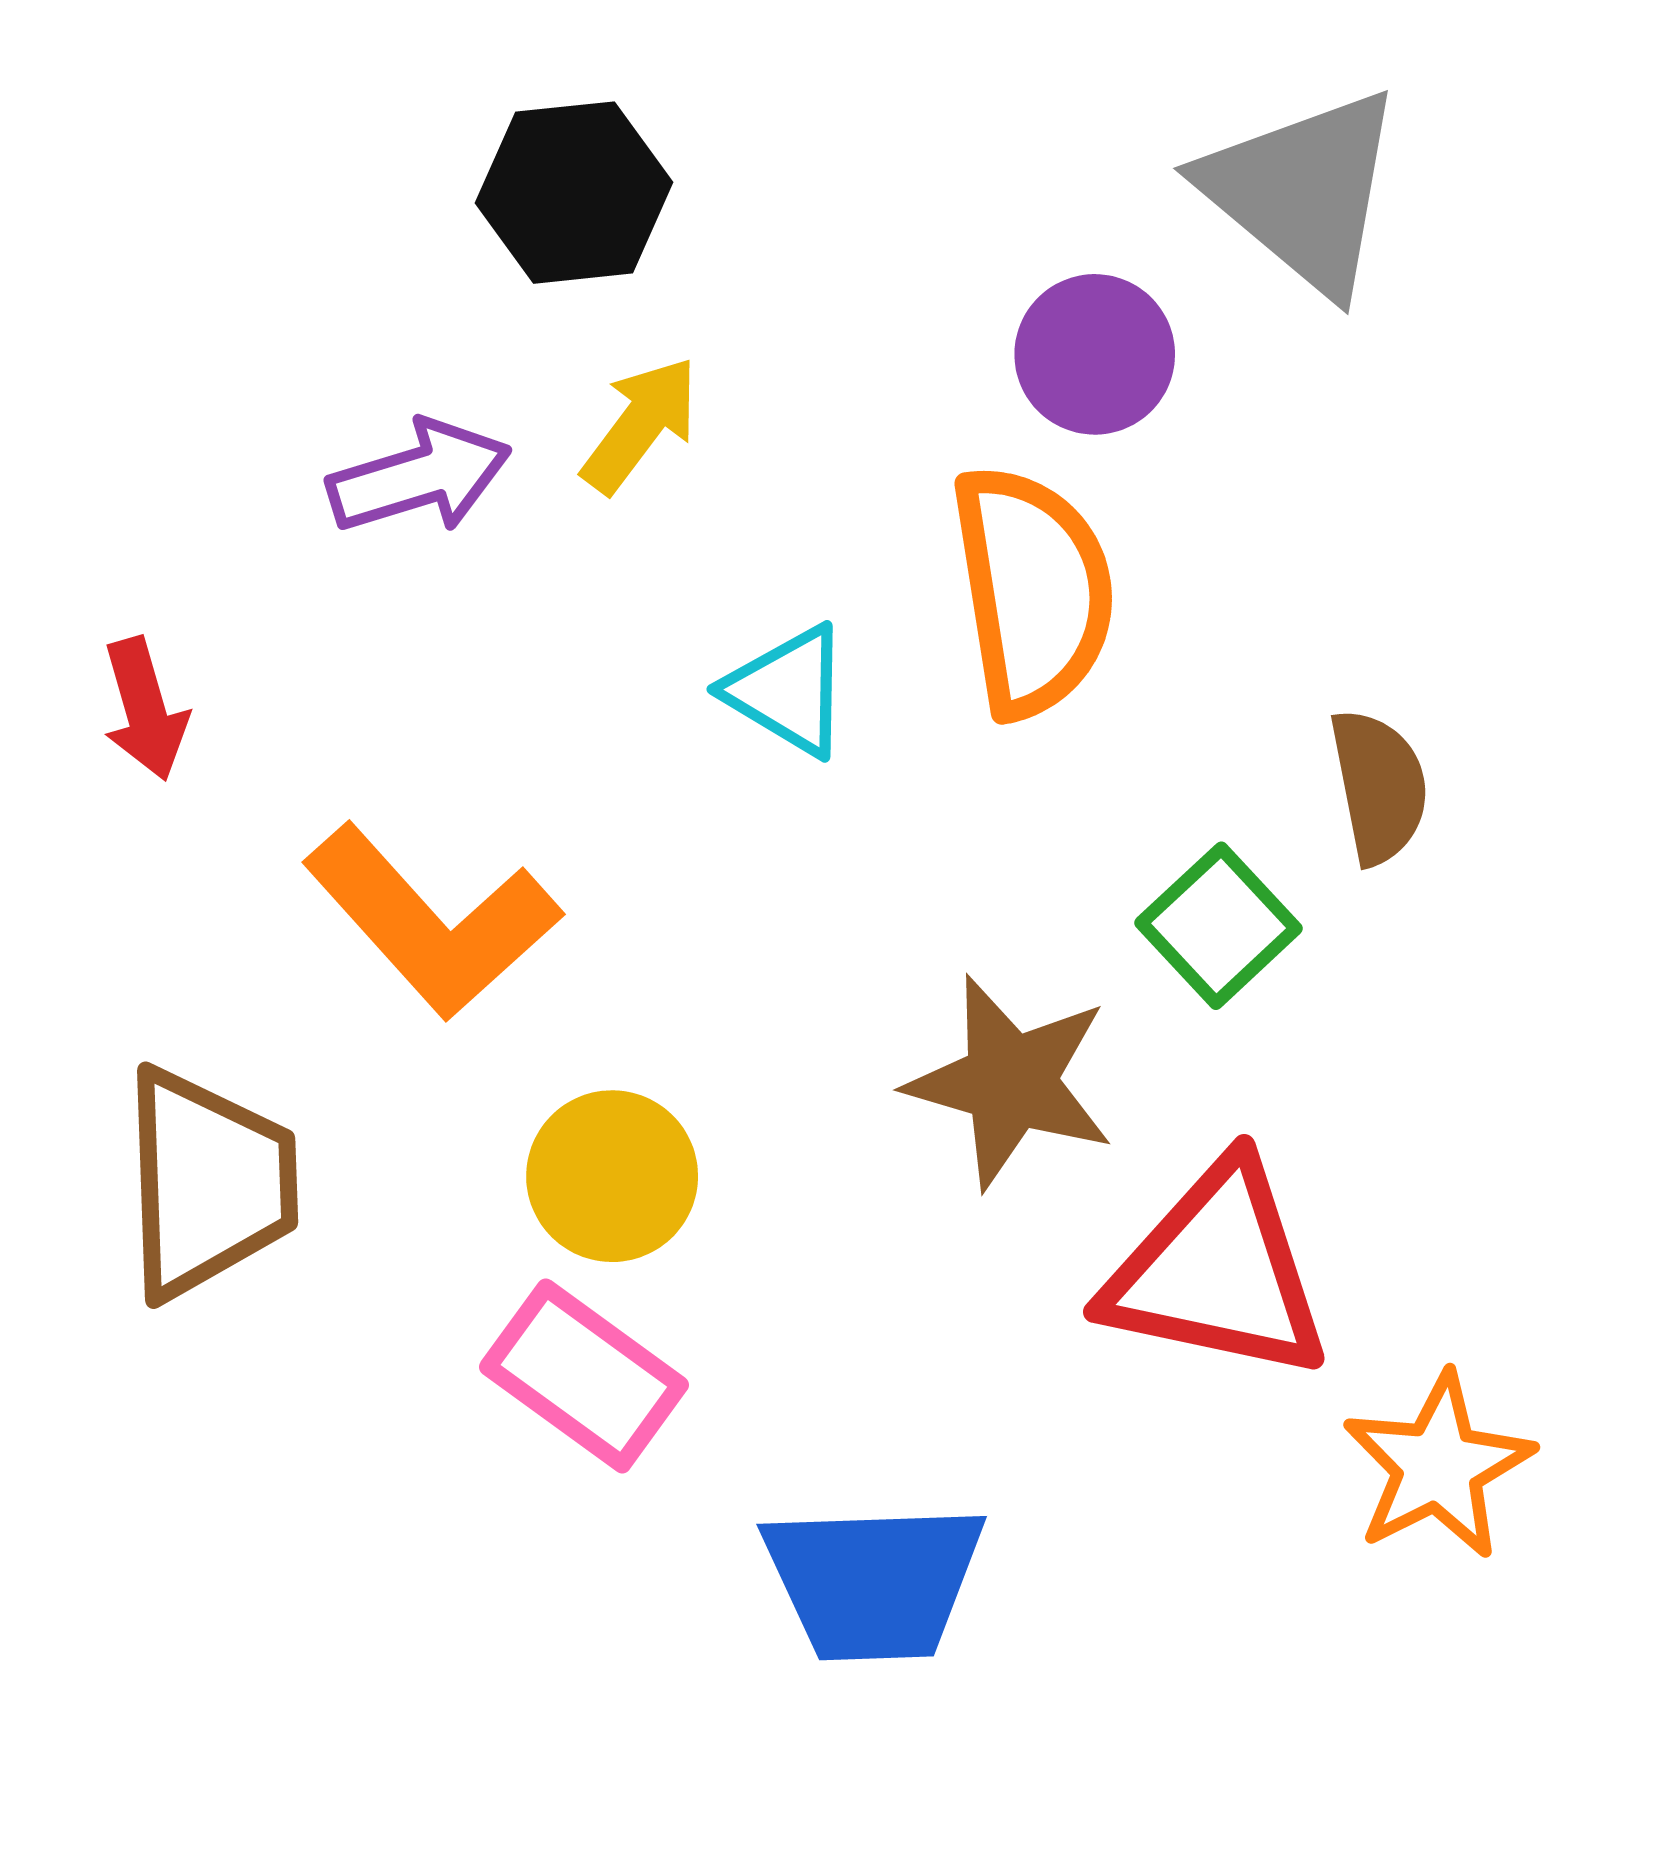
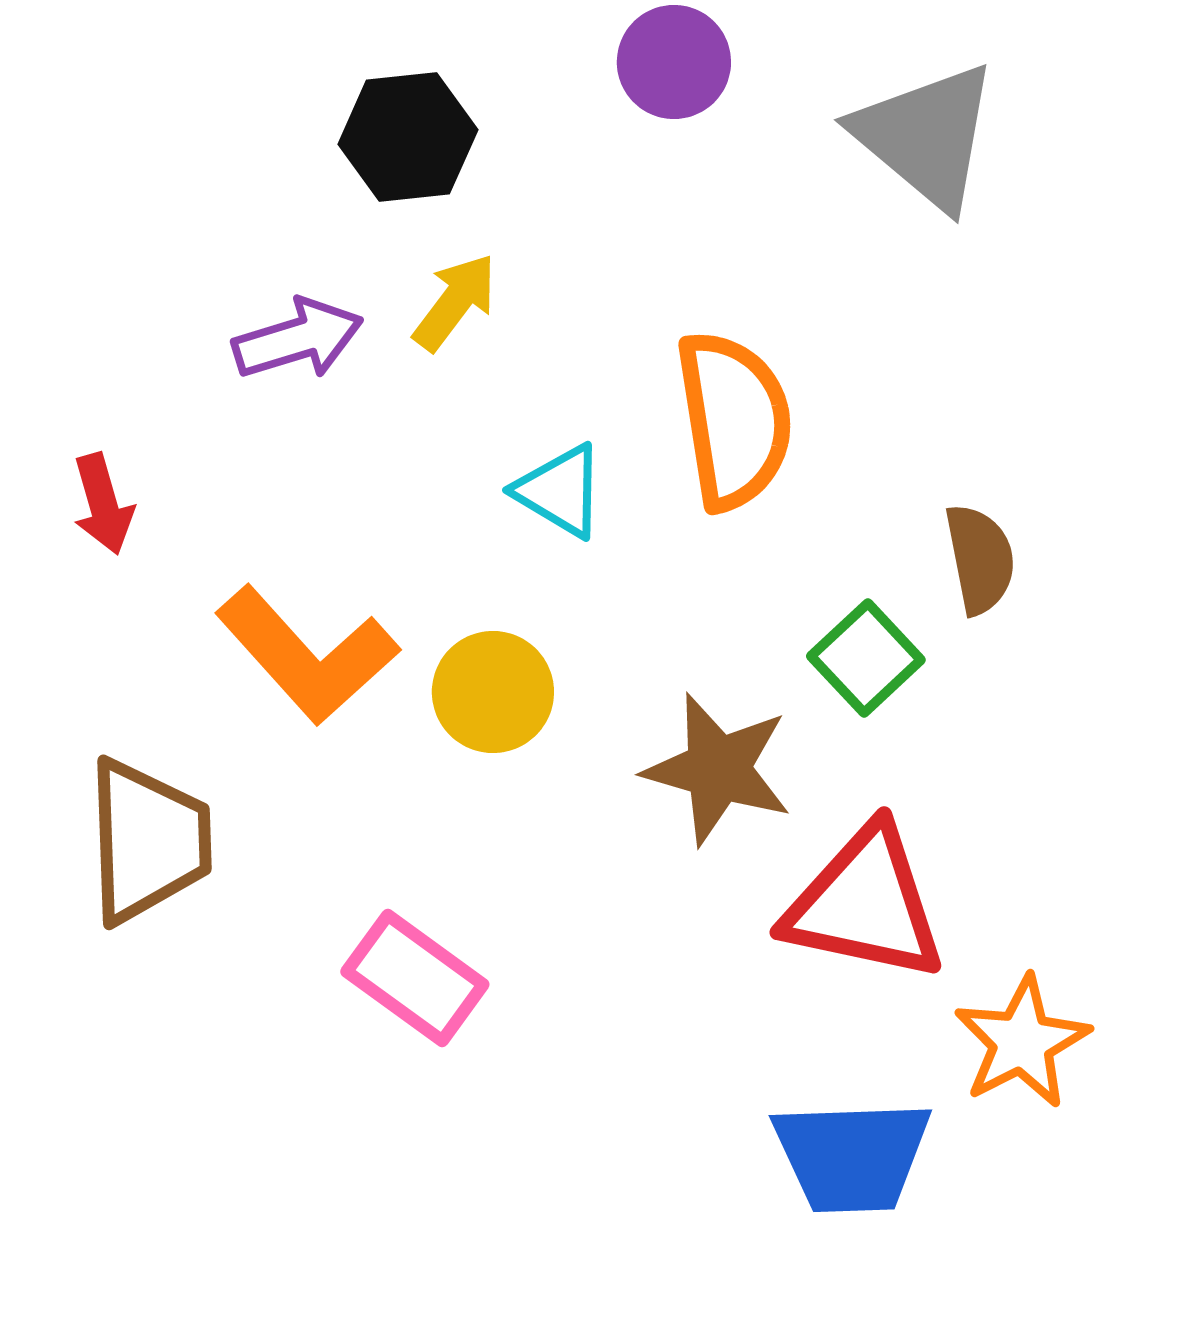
purple circle: (1095, 354) -> (674, 62), moved
yellow circle: (612, 1176) -> (493, 692), moved
blue trapezoid: (874, 1581) -> (852, 1156), moved

